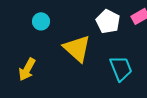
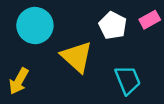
cyan circle: (41, 21) -> (35, 26), size x1.8

